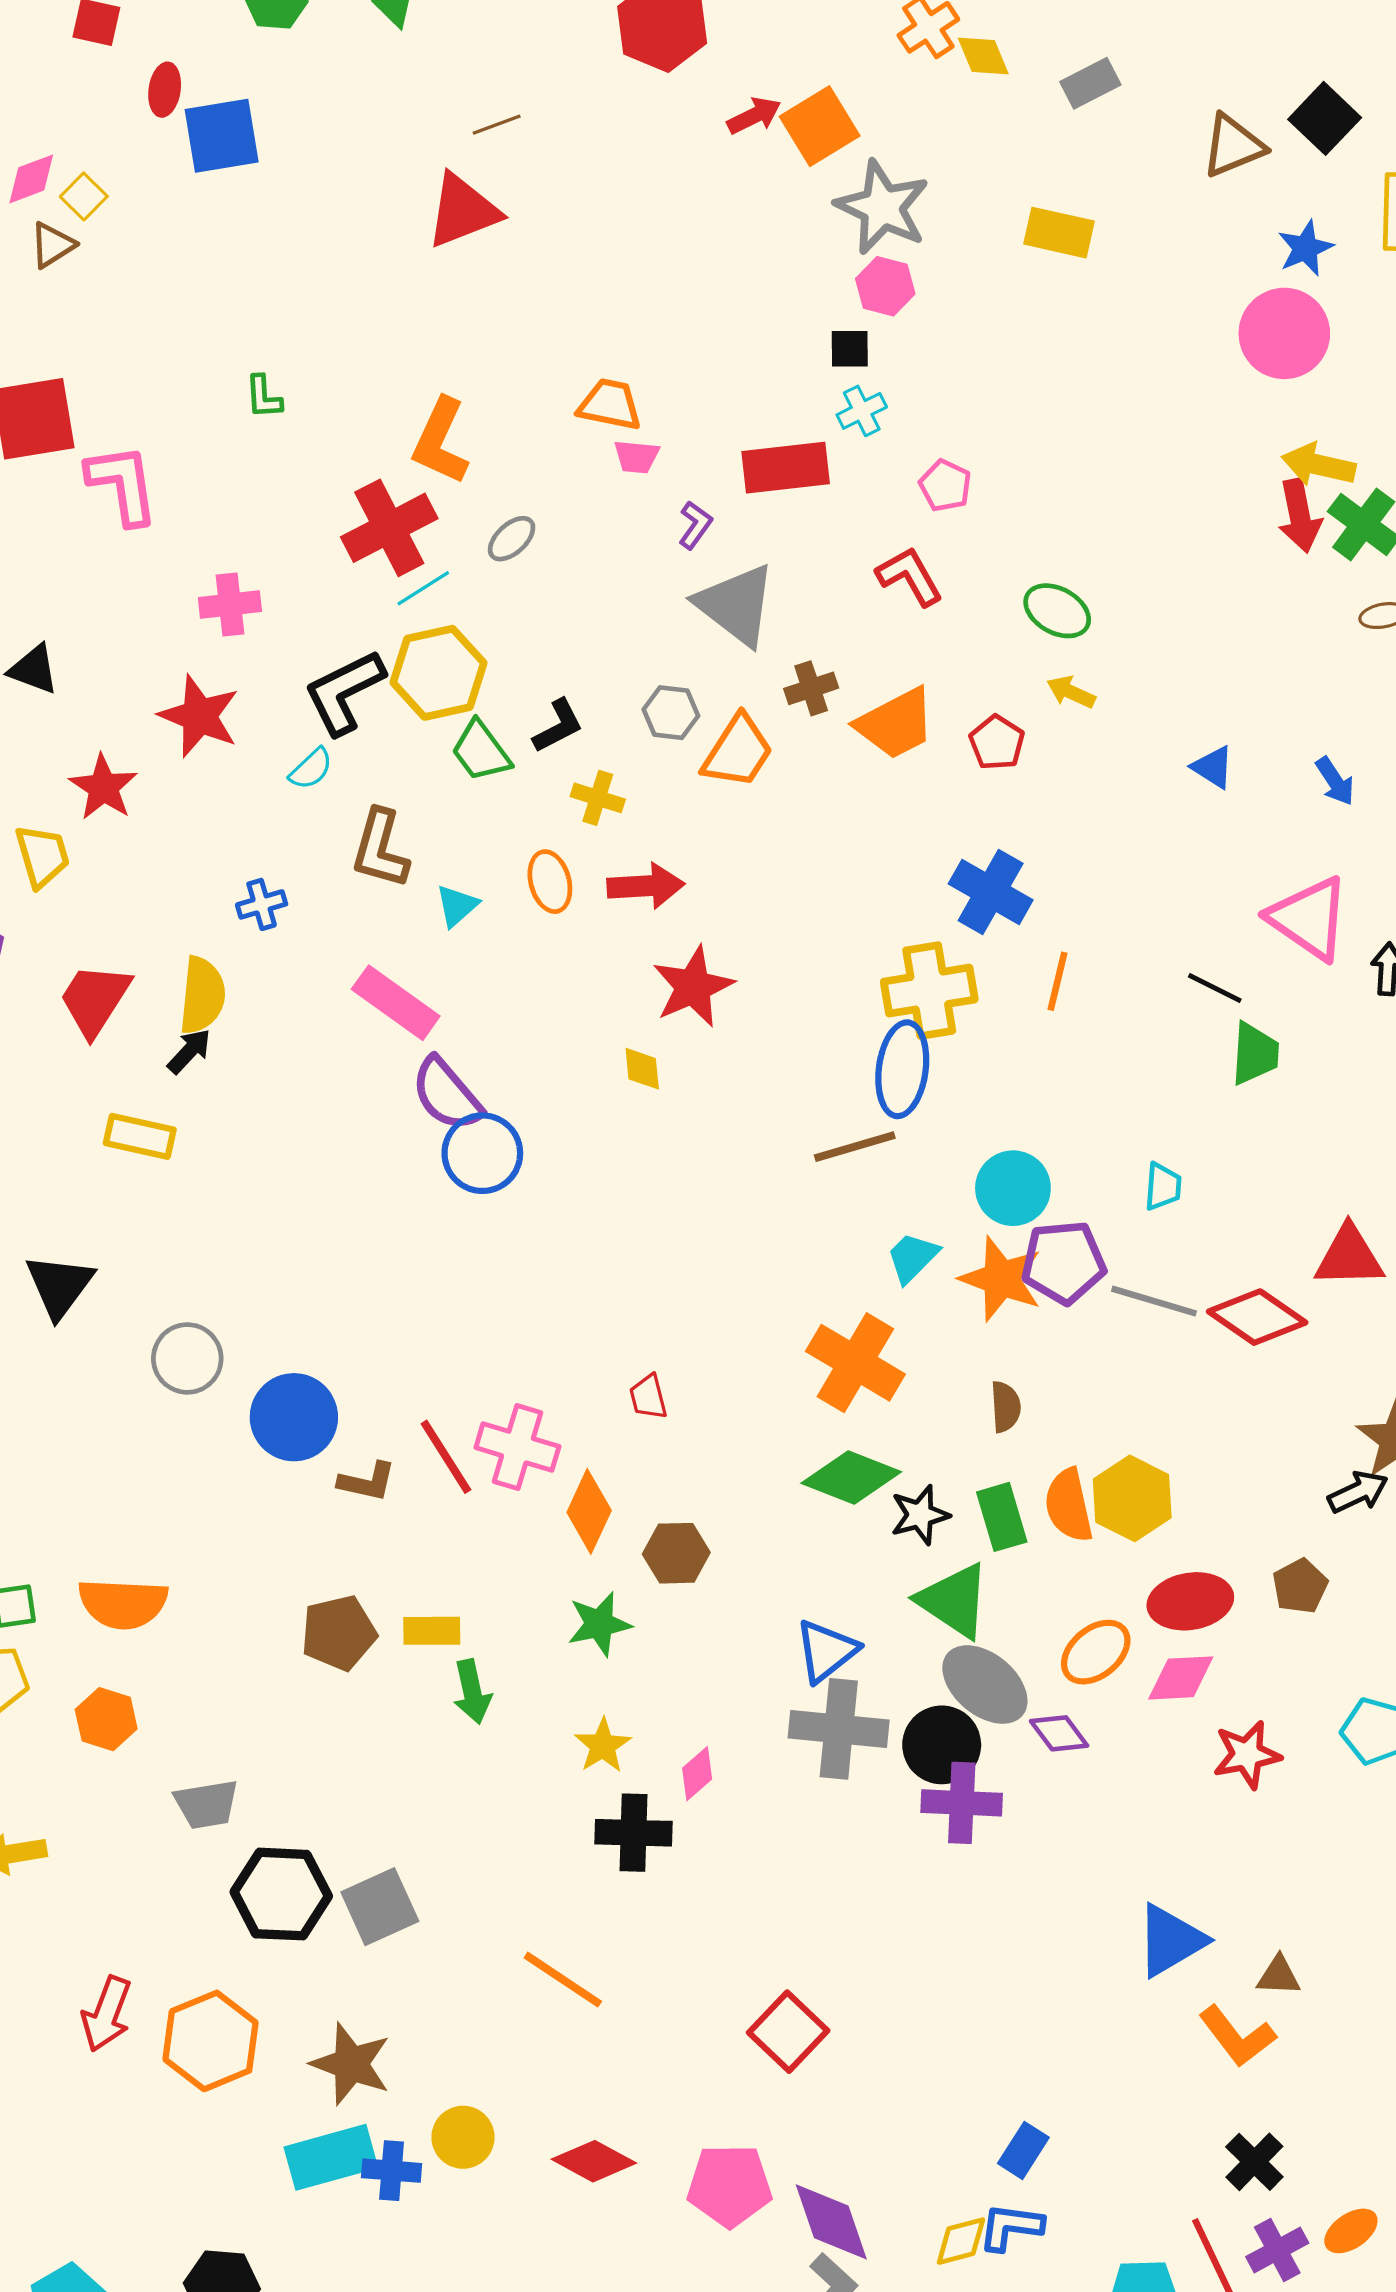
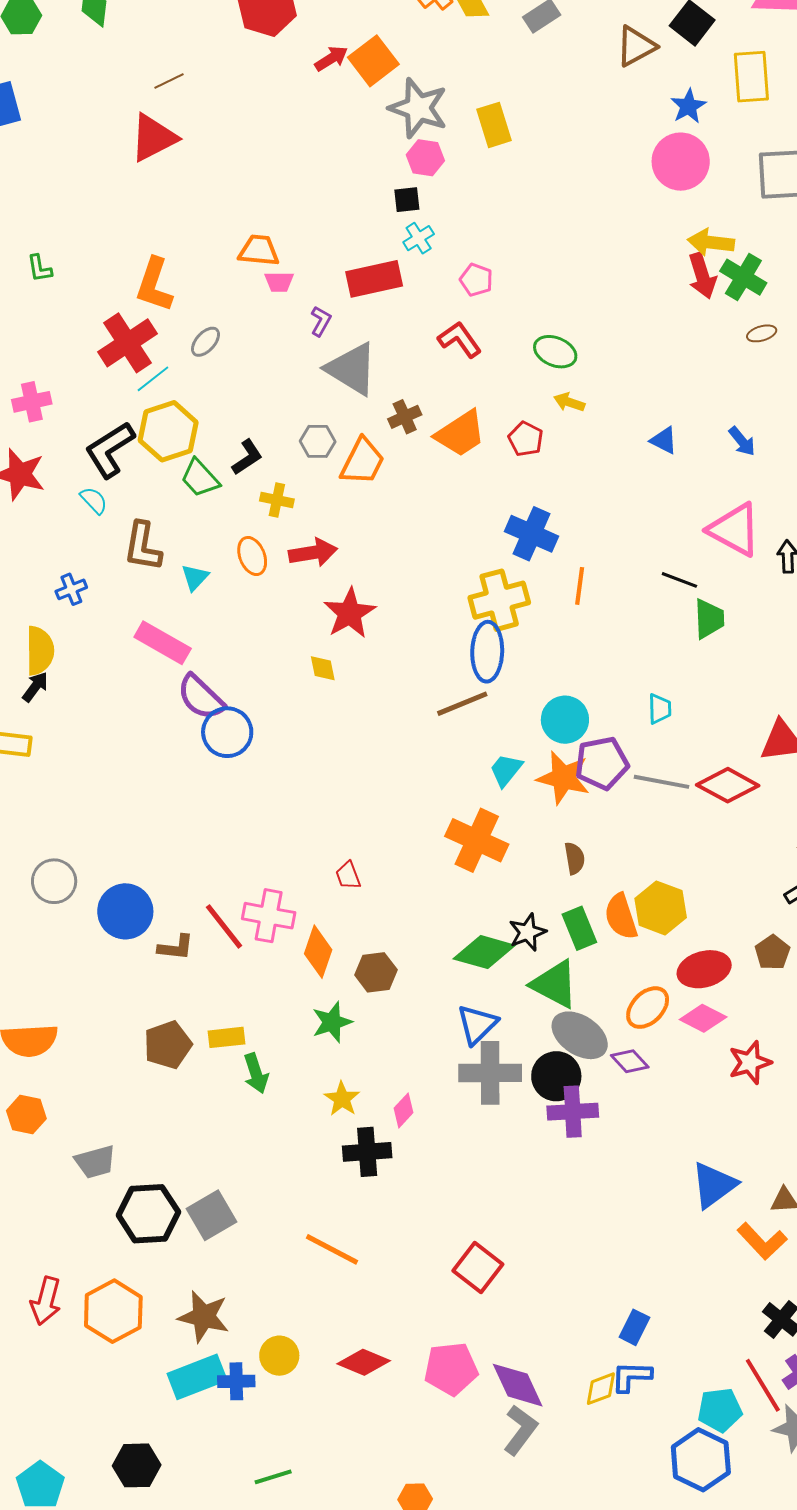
yellow rectangle: (1059, 233) -> (494, 125), moved, turned 66
cyan semicircle: (311, 769) -> (94, 500), turned -84
green diamond: (851, 1478) -> (484, 952), moved
pink diamond: (1181, 1678) -> (703, 1018), turned 36

